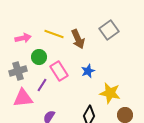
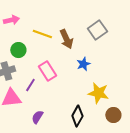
pink arrow: (23, 38) -> (11, 20), moved
green circle: (39, 57) -> (18, 50), moved
blue star: (88, 71) -> (83, 64), moved

